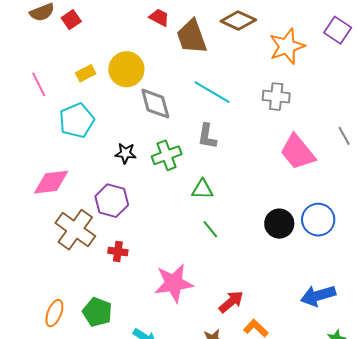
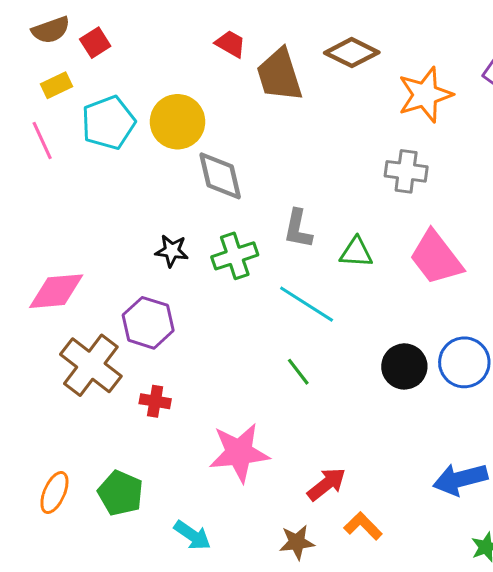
yellow rectangle: (86, 73) -> (56, 85), moved
cyan line: (212, 92) -> (307, 304), moved
cyan pentagon: (77, 120) -> (108, 123), moved
green triangle: (202, 189) -> (356, 252), moved

